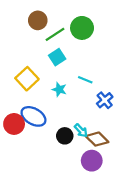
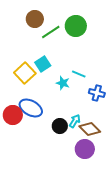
cyan square: (57, 57) -> (43, 64), moved
cyan star: (59, 89) -> (63, 83), moved
blue cross: (105, 100) -> (97, 93), turned -35
cyan arrow: (81, 130) -> (75, 121), turned -104

